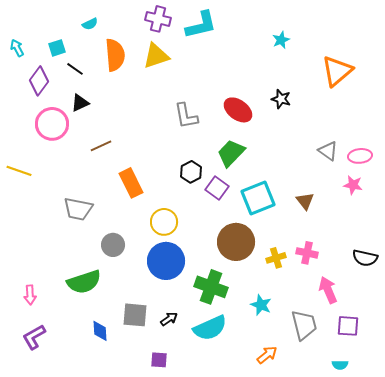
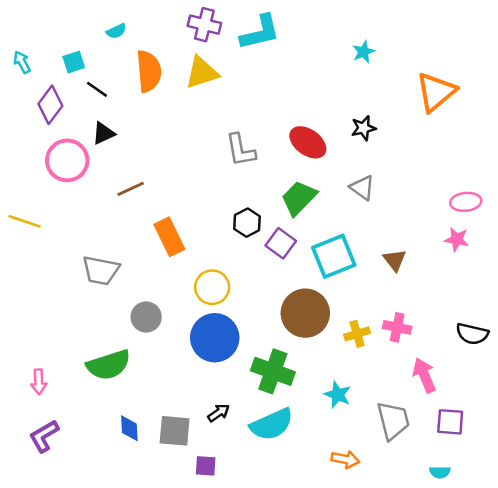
black star: (281, 99) -> (364, 128), turned -30
gray triangle: (328, 151) -> (362, 188), moved
gray square: (135, 315) -> (175, 431), moved
orange arrow: (267, 355) -> (345, 459), turned 50

